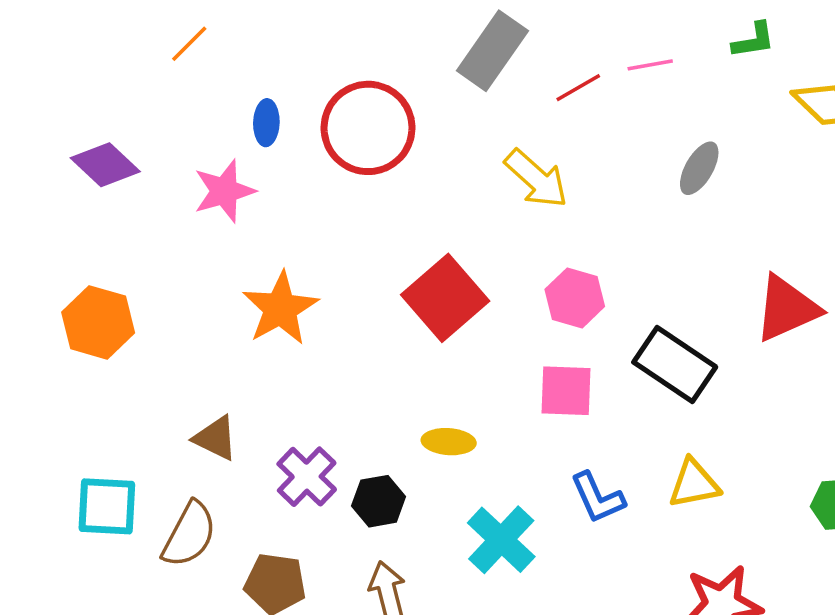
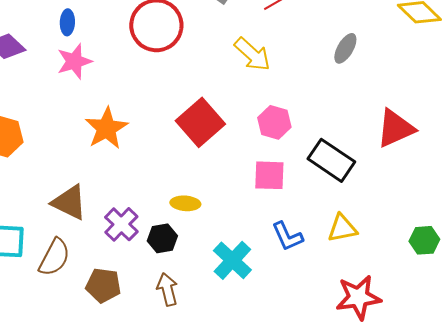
blue ellipse: (266, 123) -> (67, 22), moved
brown triangle: (216, 438) -> (69, 202), size x1.4
yellow ellipse: (449, 442) -> (185, 203), moved

